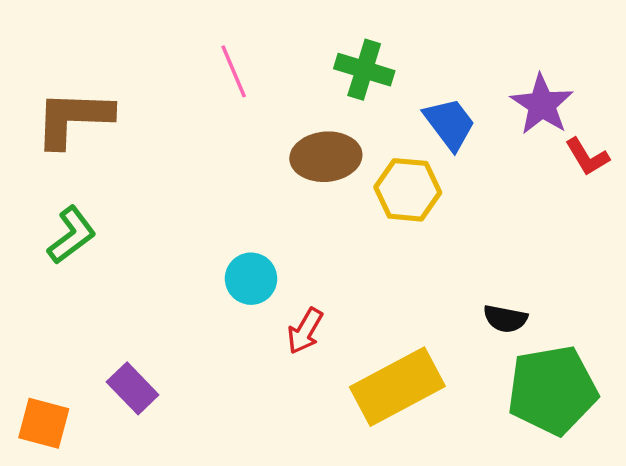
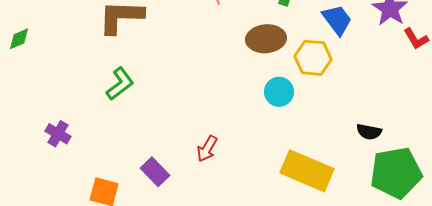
cyan circle: (251, 279) -> (279, 92), moved
red arrow: (305, 331) -> (207, 149), moved
yellow rectangle: (397, 387) -> (307, 171), turned 51

